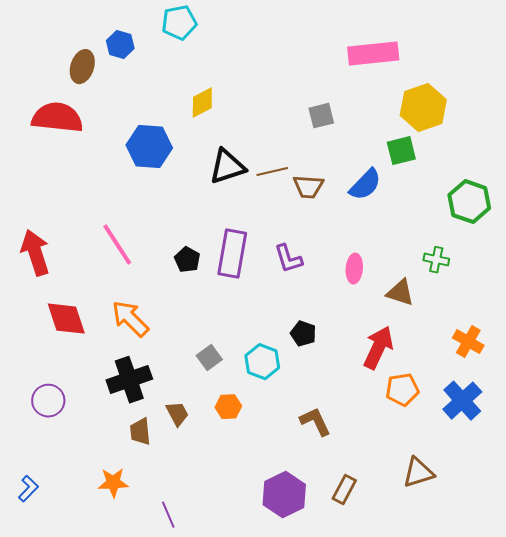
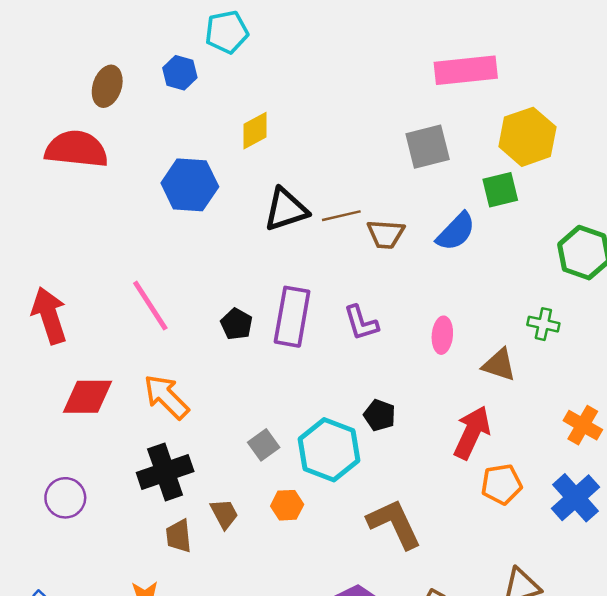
blue hexagon: (120, 45) -> (180, 73), moved
gray square: (321, 116) -> (428, 147), moved, size x1.4
red diamond: (66, 319) -> (87, 397), turned -72
cyan hexagon: (262, 362) -> (329, 450), size x1.4
brown L-shape: (315, 422) -> (394, 524), size x1.4

